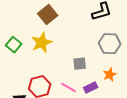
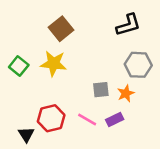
yellow star: (42, 43) -> (54, 64), turned 30
orange star: (110, 75) -> (126, 93), moved

